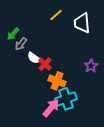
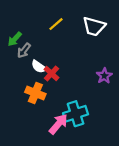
yellow line: (56, 15) -> (56, 24), moved
white trapezoid: (82, 23) -> (94, 26), turned -70
orange cross: (57, 81) -> (35, 93), moved

